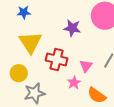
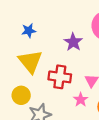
blue star: (24, 12) -> (29, 31), moved
purple star: (72, 28) -> (73, 42), turned 30

